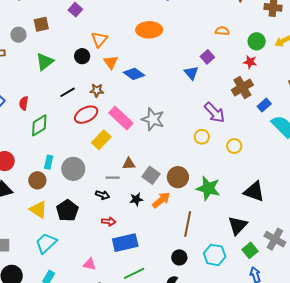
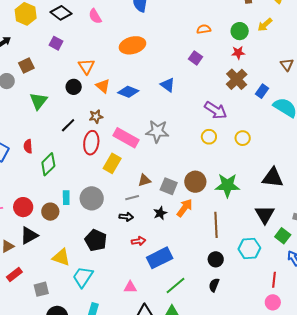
blue triangle: (191, 73) -> (168, 85), moved
red ellipse: (86, 115) -> (91, 143), turned -40
brown circle: (37, 180) -> (50, 212), moved
yellow triangle: (38, 210) -> (61, 257), moved

